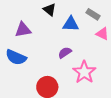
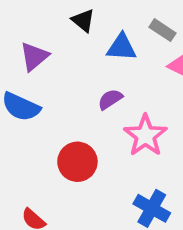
purple triangle: (23, 30) -> (34, 56), turned -30

